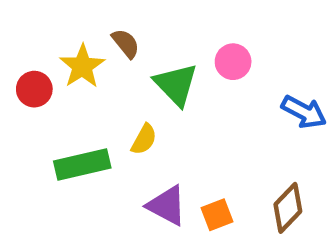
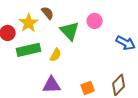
green rectangle: (82, 164) -> (29, 50), moved
purple triangle: (167, 206) -> (52, 85), moved, turned -30

